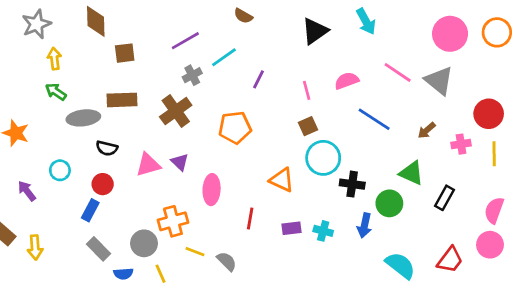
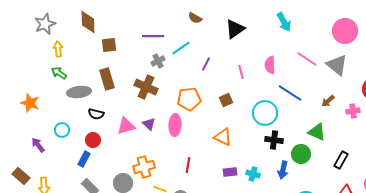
black triangle: (315, 31) -> (235, 29), moved
purple line: (185, 41) -> (153, 36), turned 30
pink semicircle: (347, 81) -> (270, 65), turned -72
brown rectangle: (122, 100) -> (107, 79), turned 75
brown cross: (176, 111) -> (146, 87), turned -30
brown square: (308, 126) -> (226, 100), moved
cyan circle: (323, 158) -> (265, 113), moved
pink ellipse: (212, 190) -> (175, 125), moved
black rectangle: (445, 198) -> (341, 160), moved
red line: (250, 219) -> (188, 165), moved

